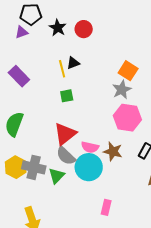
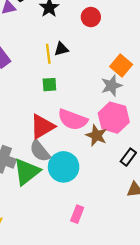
red circle: (84, 29) -> (91, 17), moved
pink semicircle: (90, 147) -> (73, 120), moved, size x1.5
brown star: (113, 151) -> (96, 135), moved
green triangle: (57, 176) -> (27, 172), size x1.5

